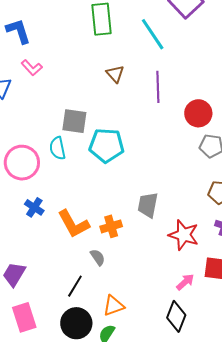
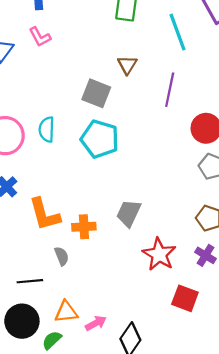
gray square: (74, 121) -> (96, 93), moved
pink arrow: (185, 282) -> (96, 323), moved
black line: (75, 286) -> (30, 281), turned 40

